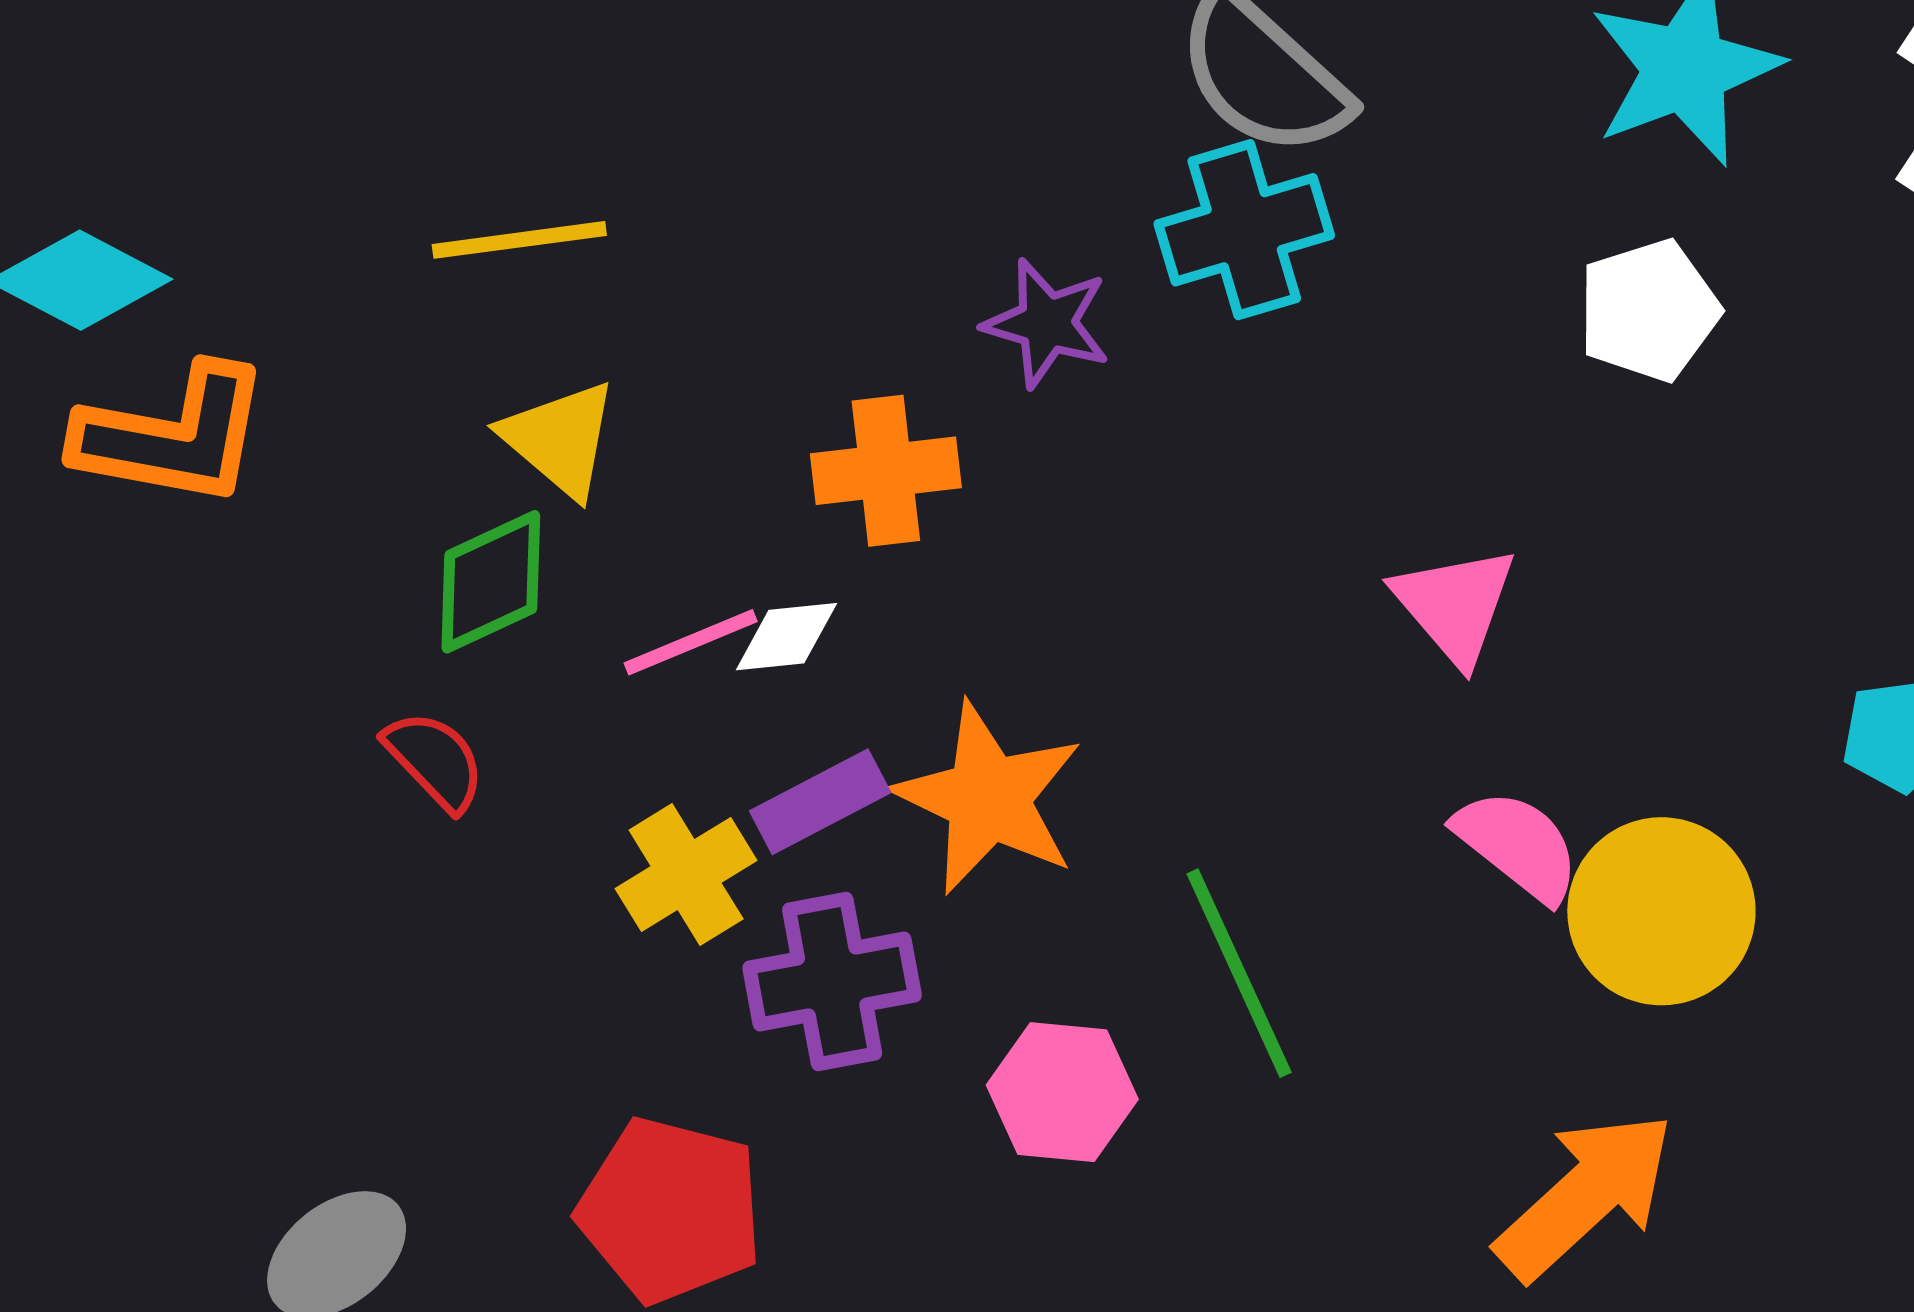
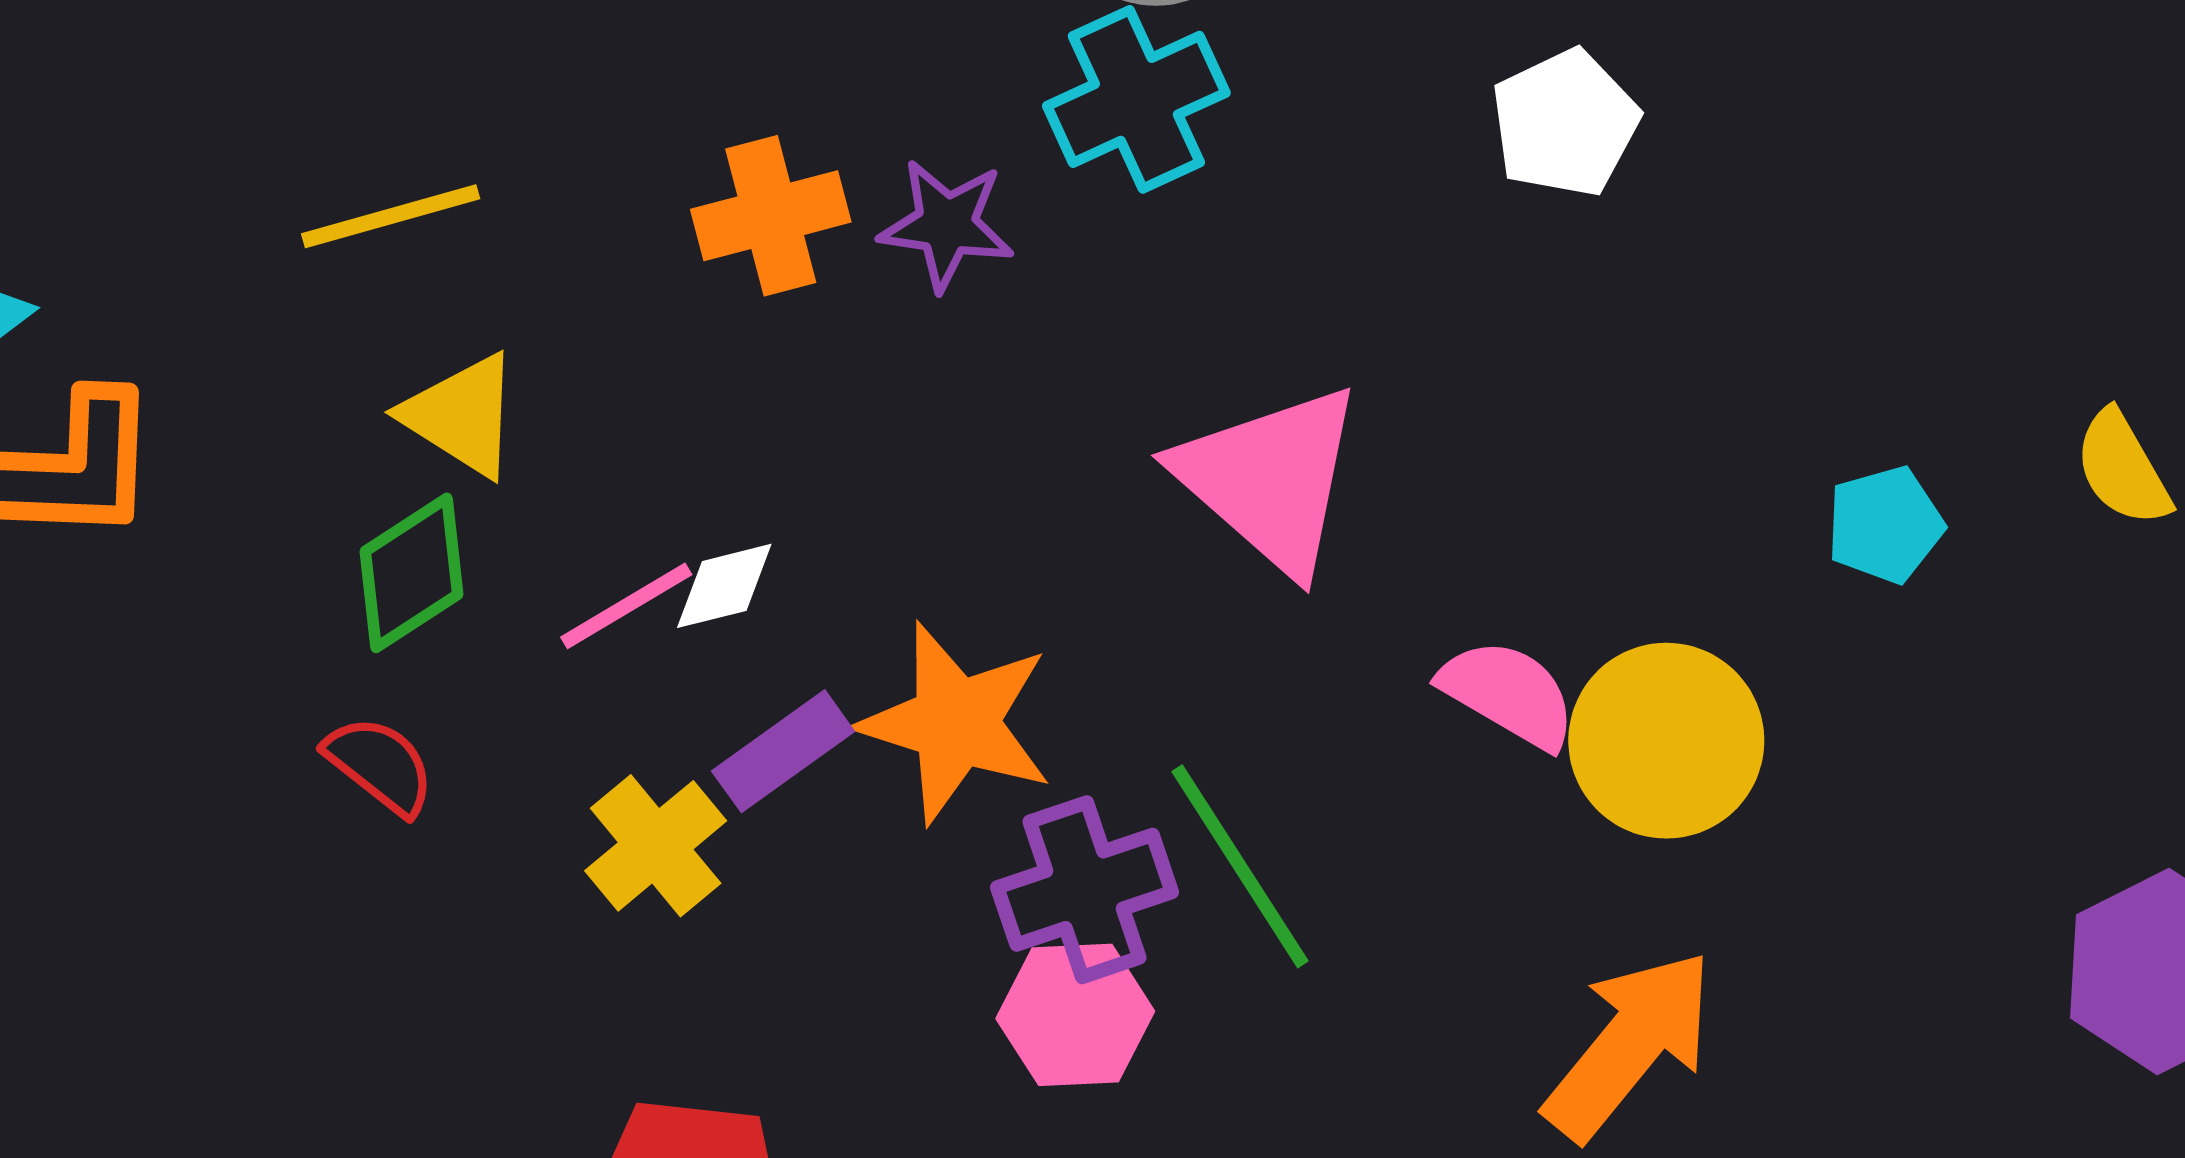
orange cross: (886, 471) -> (771, 216), moved
pink triangle: (1455, 605) -> (1270, 479), moved, size x1.5
purple cross: (832, 981) -> (1085, 890), moved

